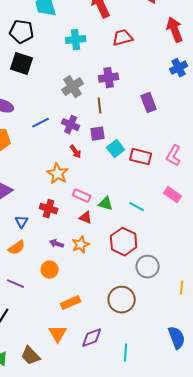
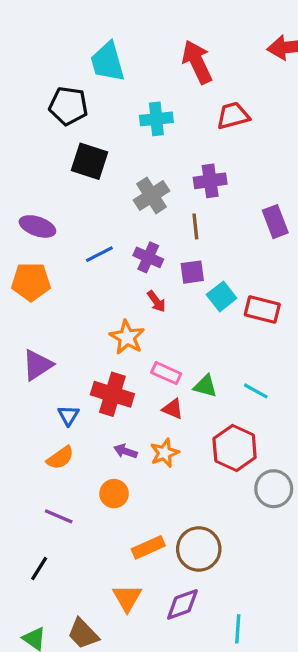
black square: (22, 64) -> (90, 161), moved
red cross: (49, 209) -> (112, 394), size x1.4
brown circle: (122, 300) -> (199, 549), moved

